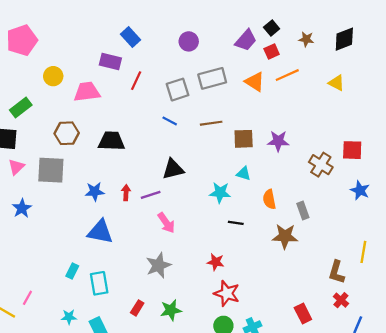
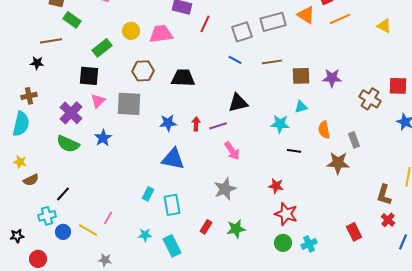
yellow circle: (53, 76) -> (131, 31), moved
orange triangle: (255, 82) -> (306, 15), moved
cyan triangle: (244, 174) -> (301, 107), turned -32

